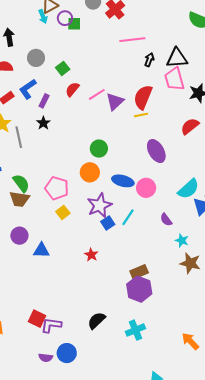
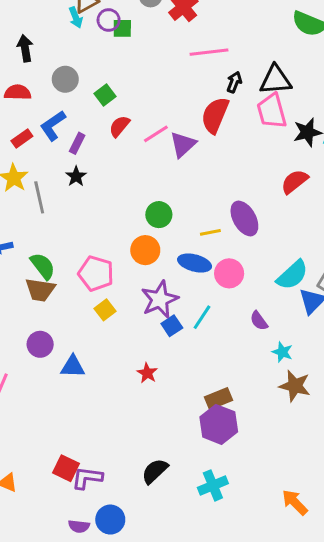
red semicircle: (143, 97) -> (215, 115), moved
yellow line: (141, 115) -> (210, 232), moved

